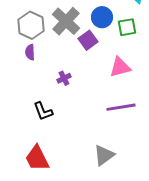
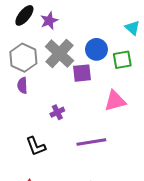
purple square: (88, 40) -> (82, 73), turned 30
purple line: (121, 107) -> (91, 142), moved

